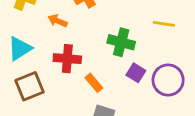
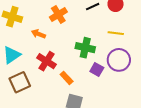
red cross: (67, 59) -> (47, 61), turned 30
purple circle: (168, 80) -> (119, 60), moved

